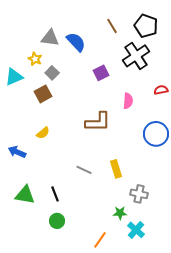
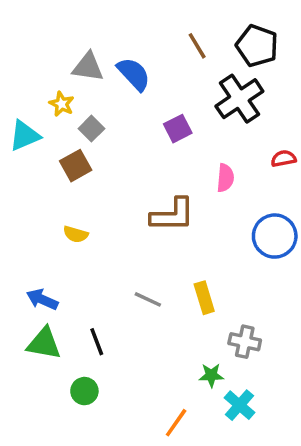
yellow semicircle: (43, 133) -> (76, 234), turned 56
blue arrow: (17, 152) -> (42, 299), moved
green circle: (57, 221) -> (84, 391), moved

